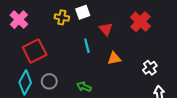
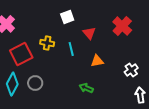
yellow cross: (62, 17) -> (47, 43), moved
green arrow: (84, 87) -> (86, 88), moved

